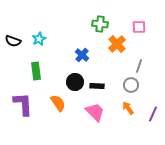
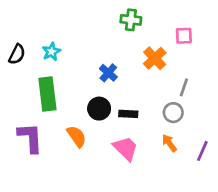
green cross: (100, 24) -> (131, 20), moved
black semicircle: (13, 41) -> (17, 54), turned -84
green rectangle: (36, 71) -> (47, 94), size x1.4

